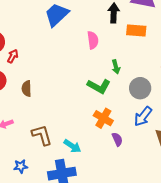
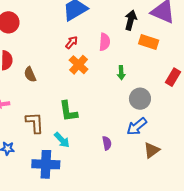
red arrow: (13, 56) -> (72, 42), moved
green L-shape: (99, 86) -> (68, 111), moved, turned 40
brown semicircle: (27, 89) -> (30, 74), turned -35
orange cross: (103, 118) -> (79, 65), moved

